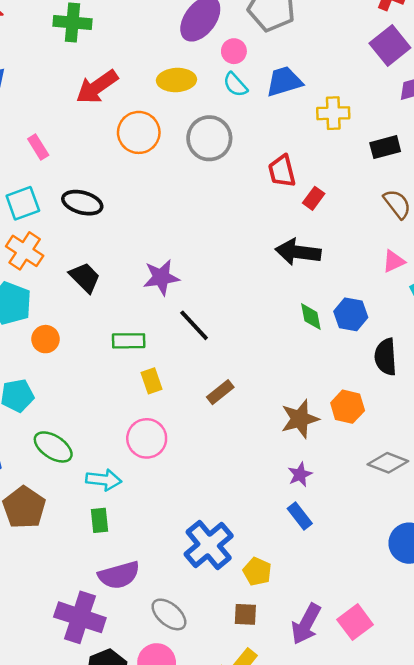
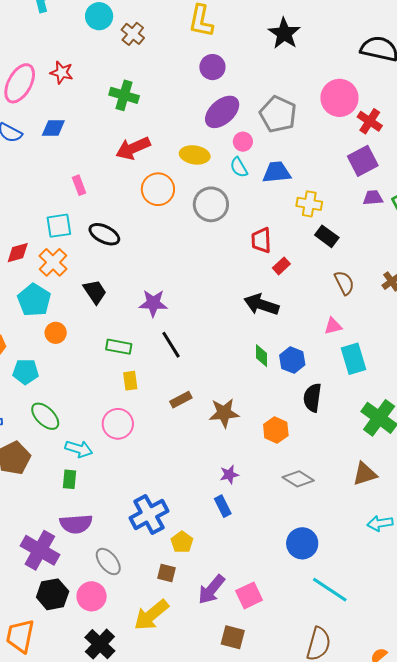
black rectangle: (385, 147) -> (327, 236), moved, turned 40
brown star: (300, 419) -> (224, 413), moved

